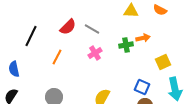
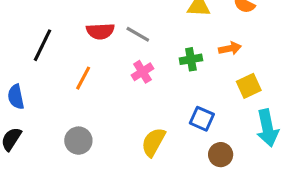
red semicircle: (68, 27) -> (100, 31), turned 42
orange arrow: (143, 38) -> (230, 48), moved
blue square: (142, 87) -> (202, 119), moved

